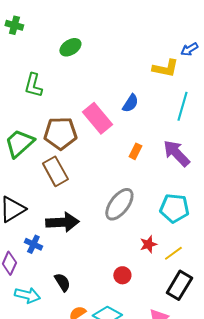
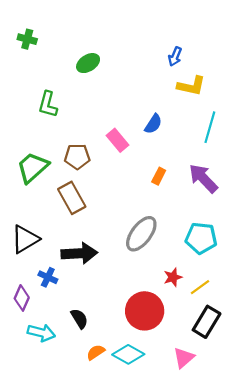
blue arrow: (189, 49) -> (175, 57), moved, turned -36
pink rectangle: (97, 118) -> (117, 140), size x0.7
brown pentagon: (60, 133) -> (77, 157), size x0.7
red circle: (122, 275) -> (145, 311), size x2.0

